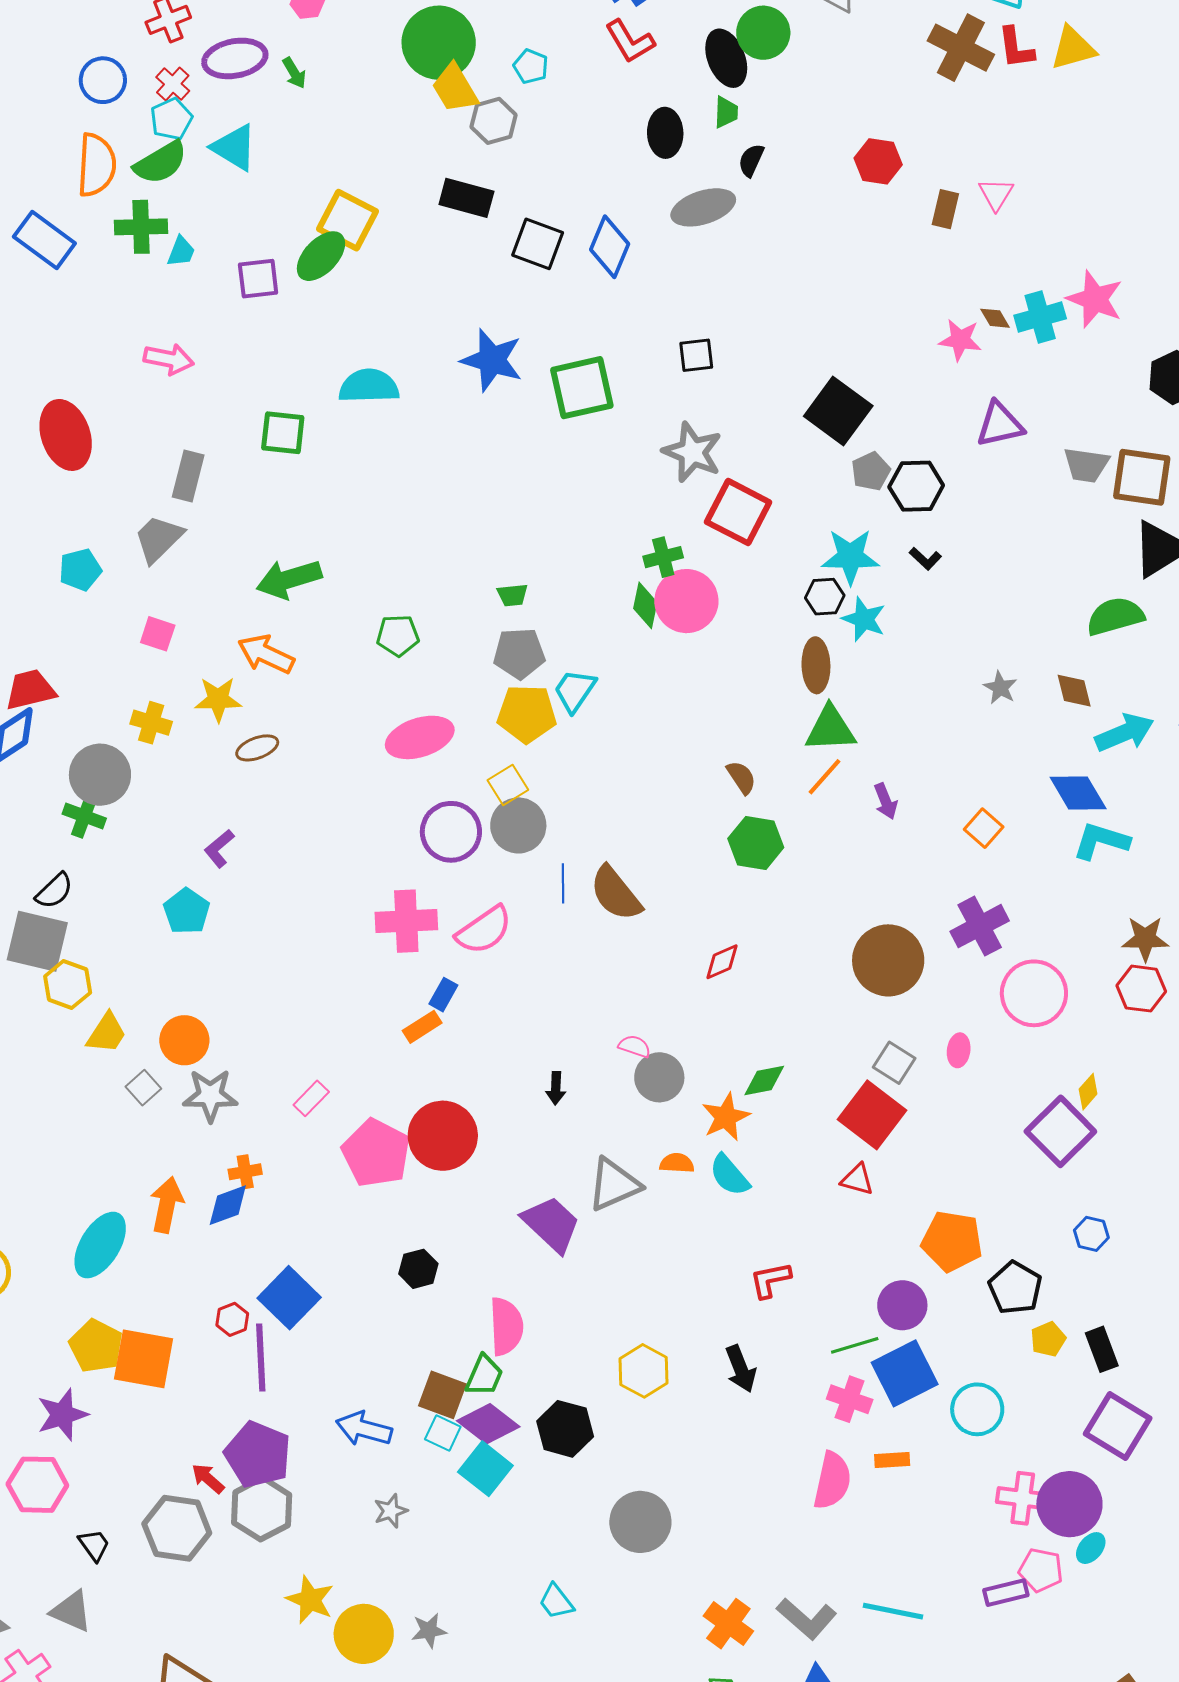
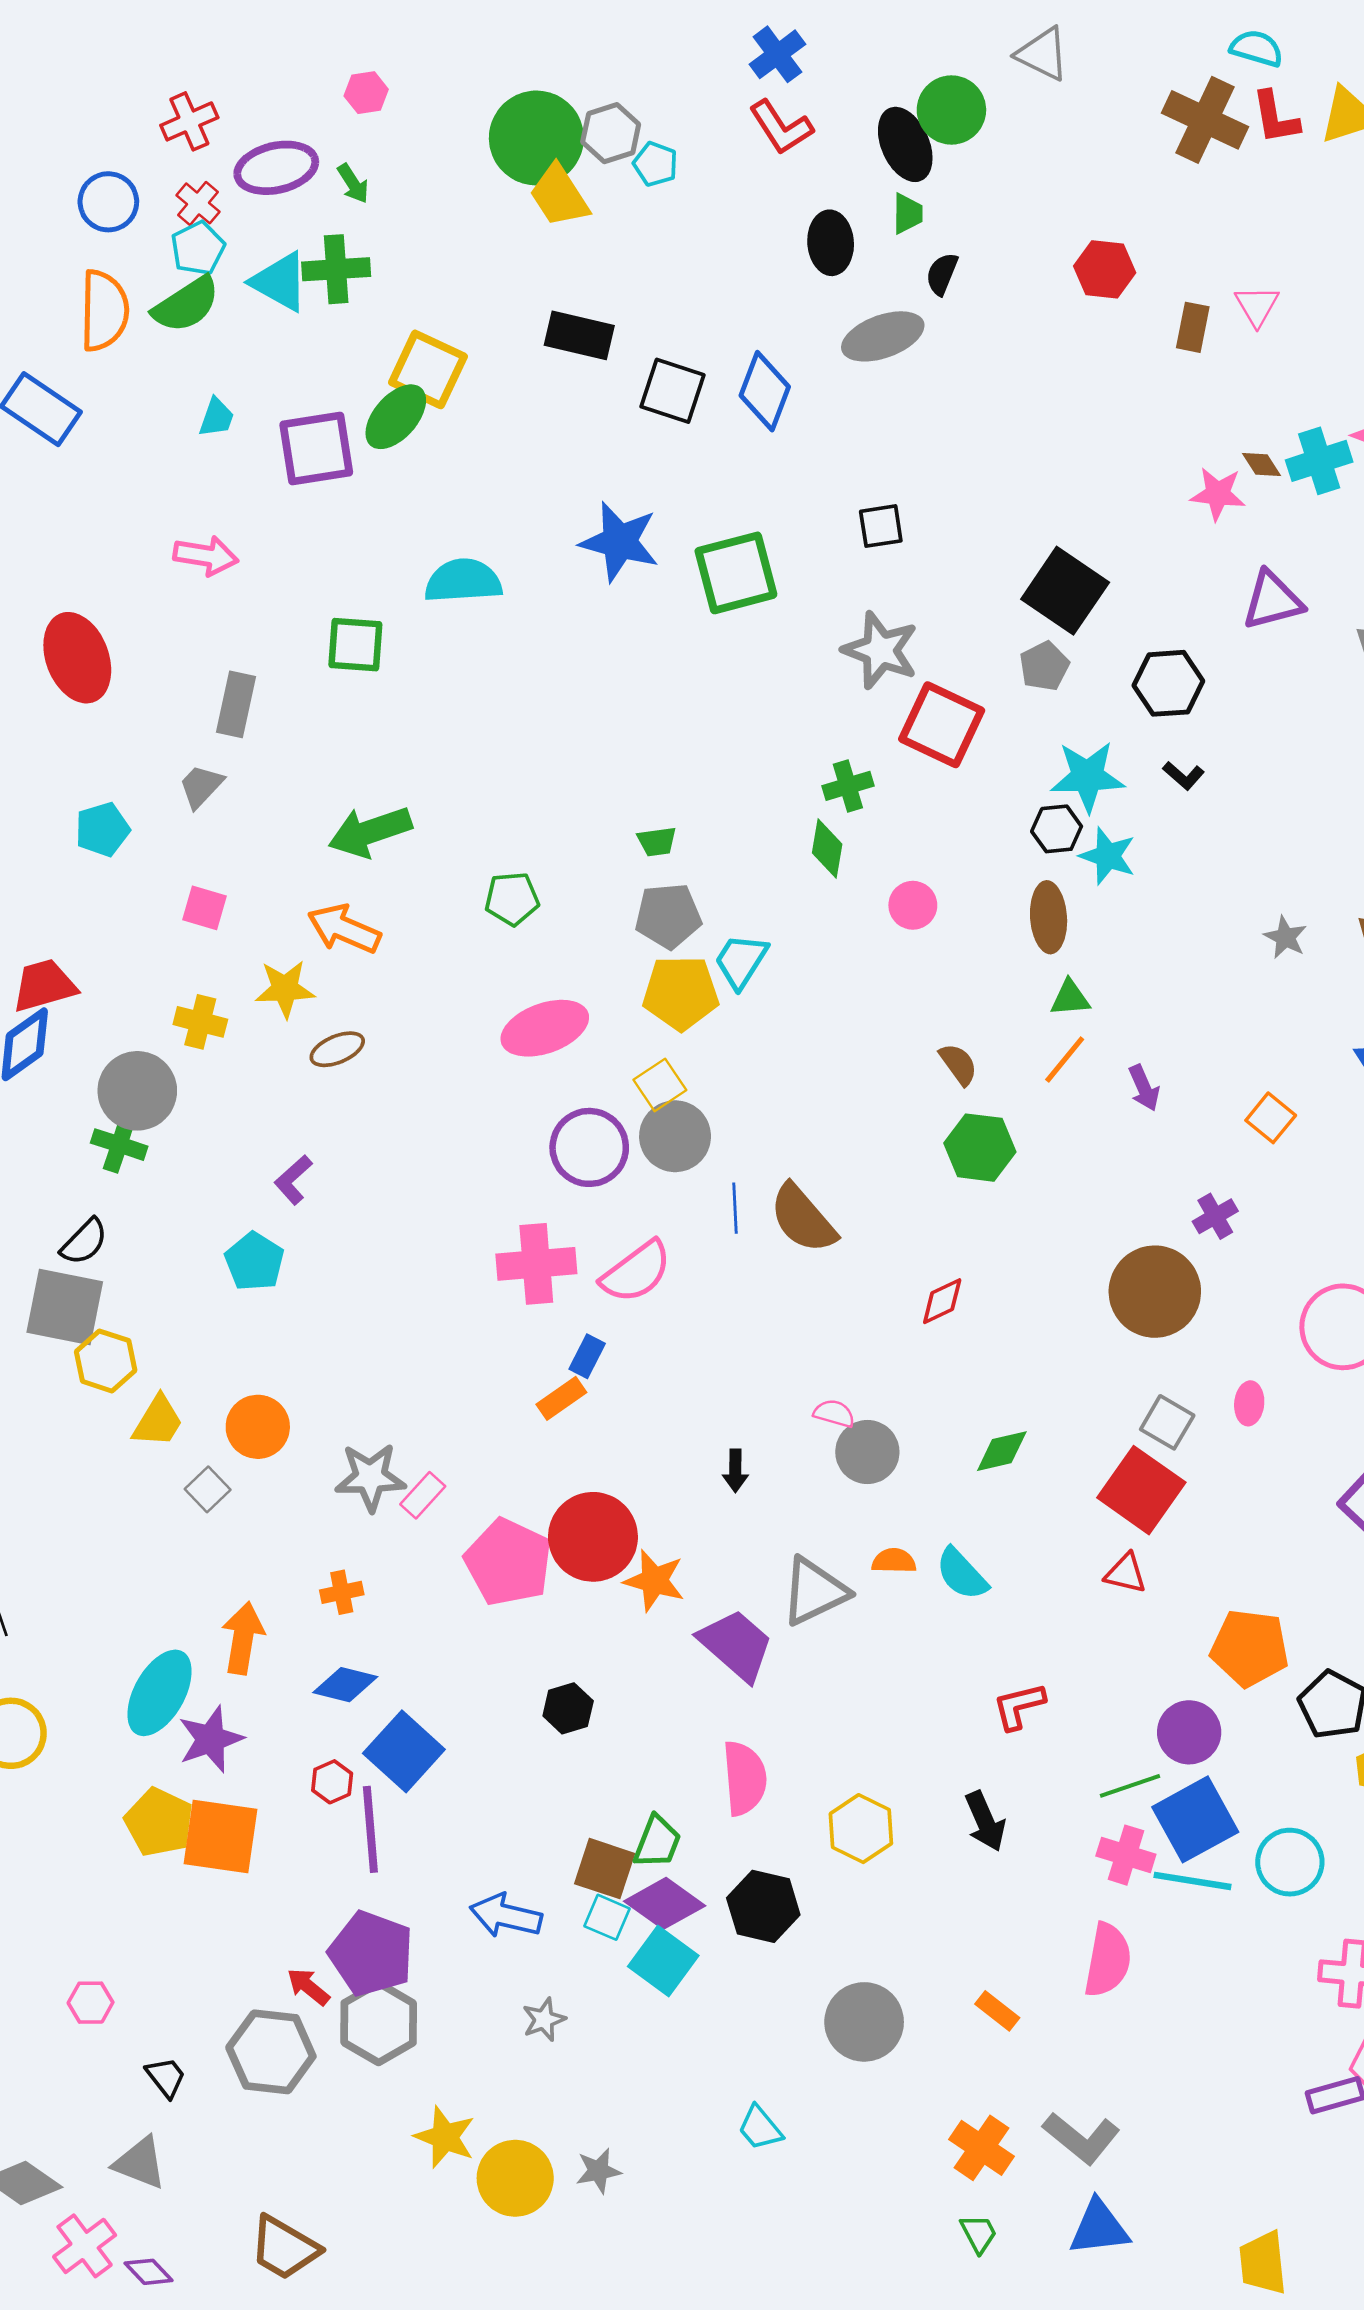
gray hexagon: (494, 121) -> (611, 133), moved
green cross: (141, 227) -> (336, 269), moved
purple square: (258, 279) -> (316, 448), size x1.4
gray pentagon: (871, 471) -> (1044, 666), moved
gray trapezoid: (159, 539) -> (201, 786), size x0.7
pink circle: (686, 601) -> (913, 905), moved, size x0.6
green triangle: (830, 729) -> (1070, 998), size x0.6
purple cross: (980, 926) -> (1215, 1216), moved, size x0.6
gray star: (210, 1095) -> (370, 1477), moved
orange star: (726, 1117) -> (654, 1581), moved, turned -30
blue diamond: (228, 1205) -> (345, 1685), moved, turned 36
pink semicircle: (506, 1326) -> (745, 1778), moved
purple star: (62, 1415) -> (211, 1739), moved
orange rectangle: (892, 1460) -> (997, 2011), moved, turned 44
pink hexagon: (37, 1485) -> (91, 2003), size x0.6
cyan line: (893, 1611) -> (1192, 1881), moved

